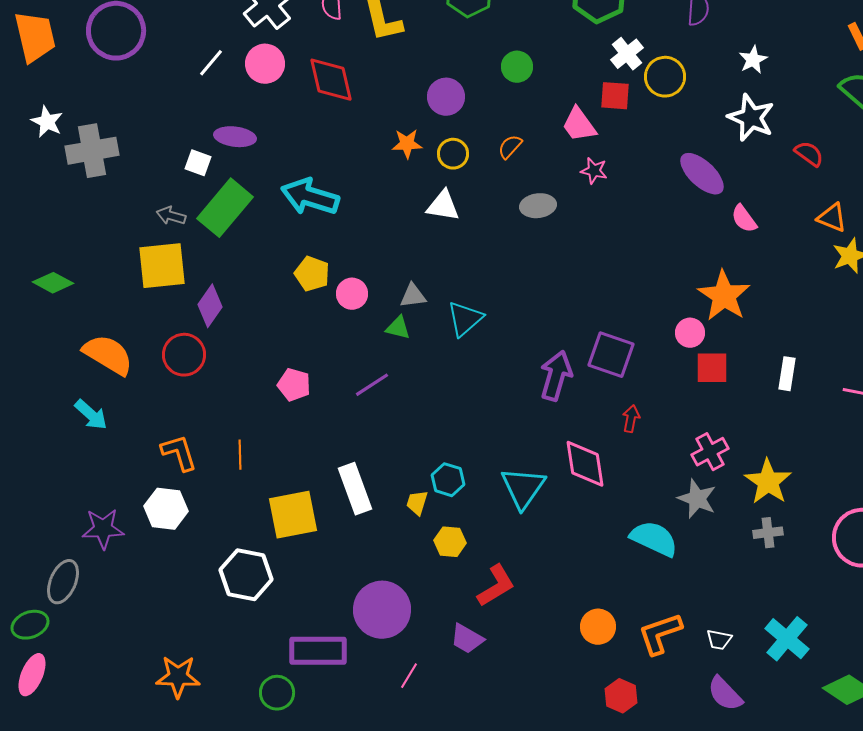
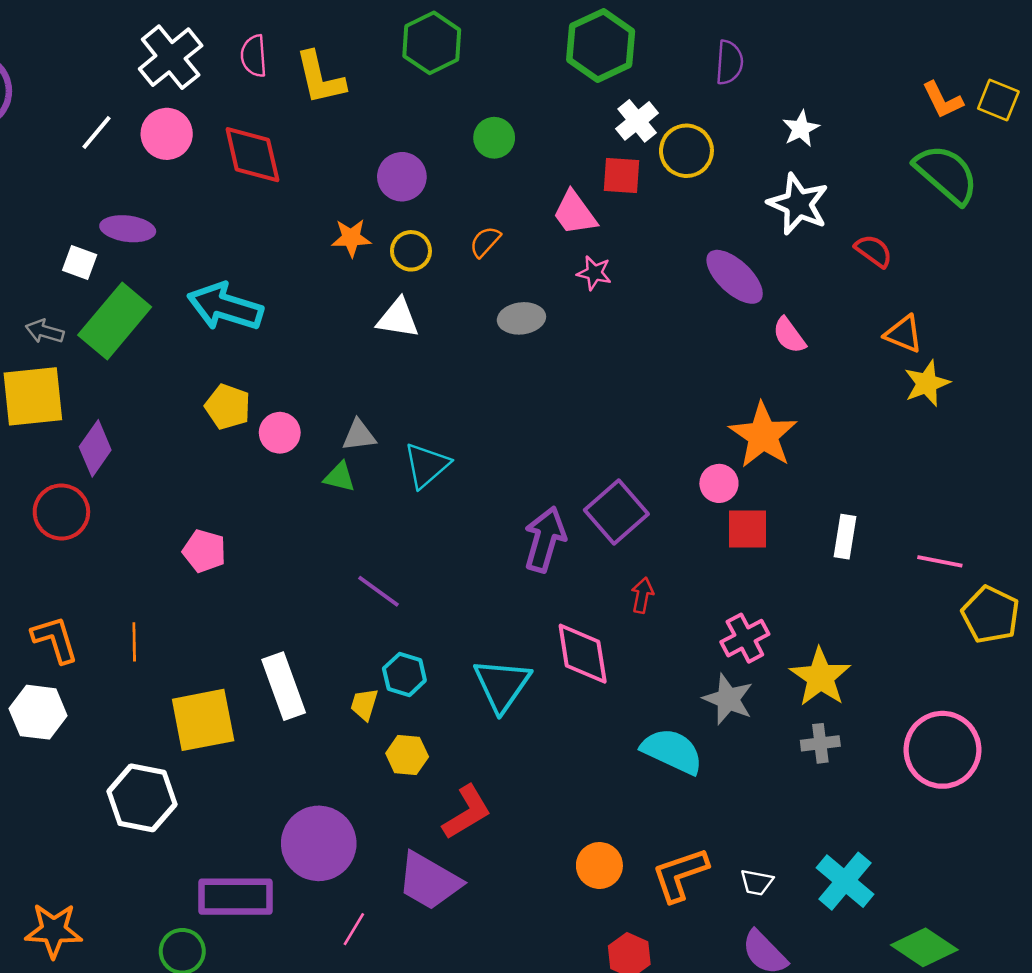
purple square: (611, 355) -> (616, 512), turned 30
purple line: (372, 385) -> (378, 591), moved, turned 69
purple trapezoid: (467, 639) -> (429, 881), size x1.5

